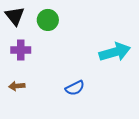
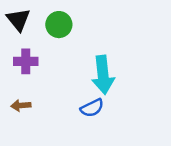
cyan arrow: (115, 52) -> (103, 75), moved, turned 100

